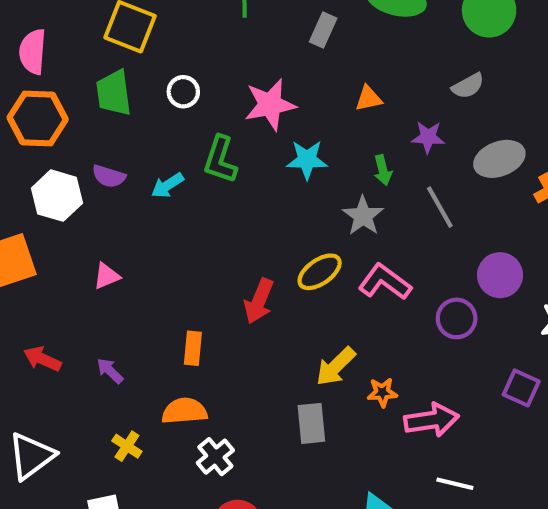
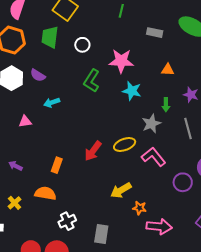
gray rectangle: (323, 30) -> (155, 33), turned 63
cyan arrow: (167, 185) -> (52, 103), moved
purple arrow: (110, 371) -> (15, 166), turned -32
gray rectangle: (311, 423) -> (101, 234), moved
white cross: (215, 457) -> (67, 221), moved

